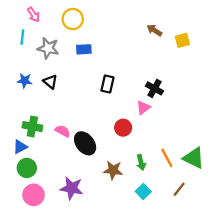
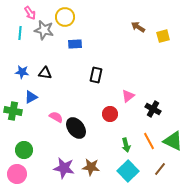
gray star: (48, 48) -> (44, 30), moved
black triangle: (50, 82) -> (45, 73), turned -32
black cross: (154, 88) -> (153, 109), moved
green cross: (32, 127) -> (13, 111), moved
blue triangle: (20, 147) -> (31, 97), moved
brown star: (113, 170) -> (91, 167), moved
cyan square: (143, 191) -> (128, 171), size x1.5
pink circle: (34, 195) -> (17, 174), moved

